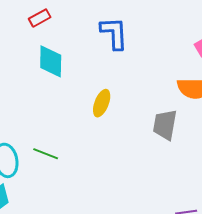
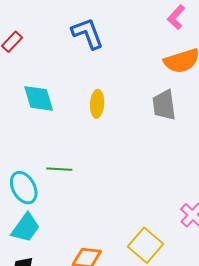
cyan diamond: (51, 61) -> (39, 98), moved

